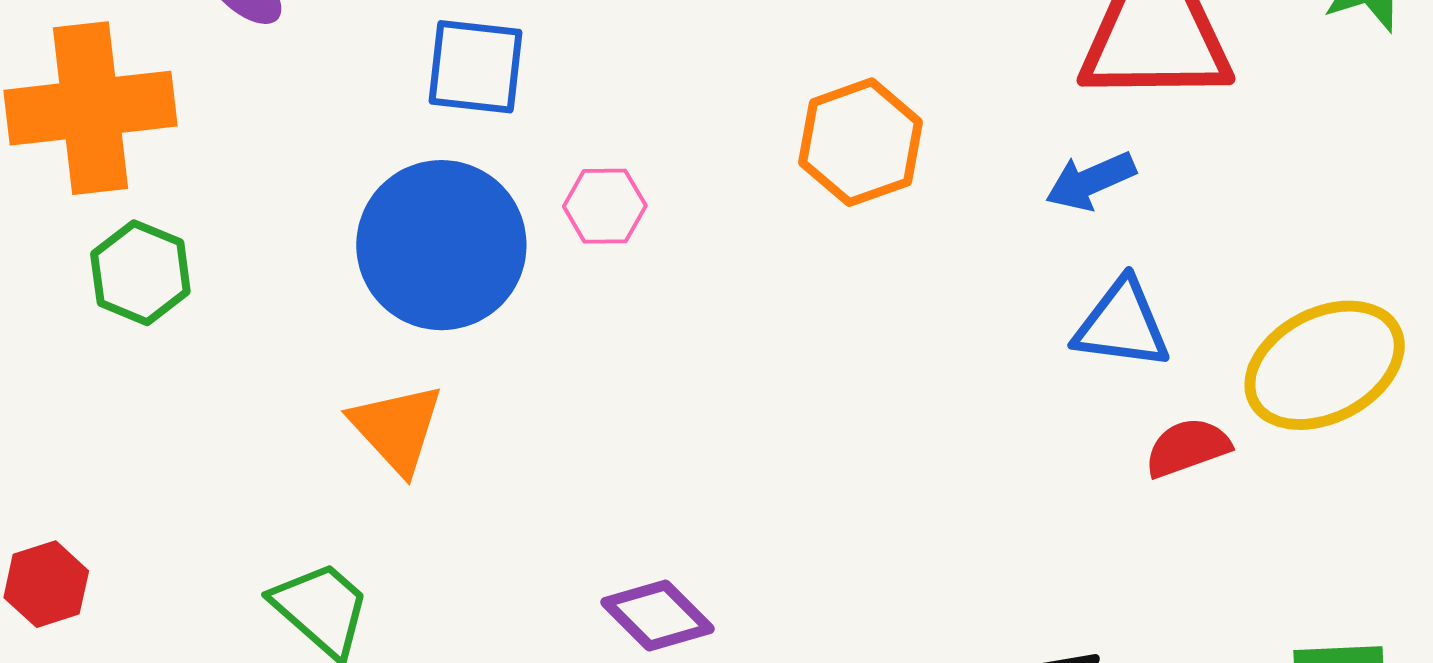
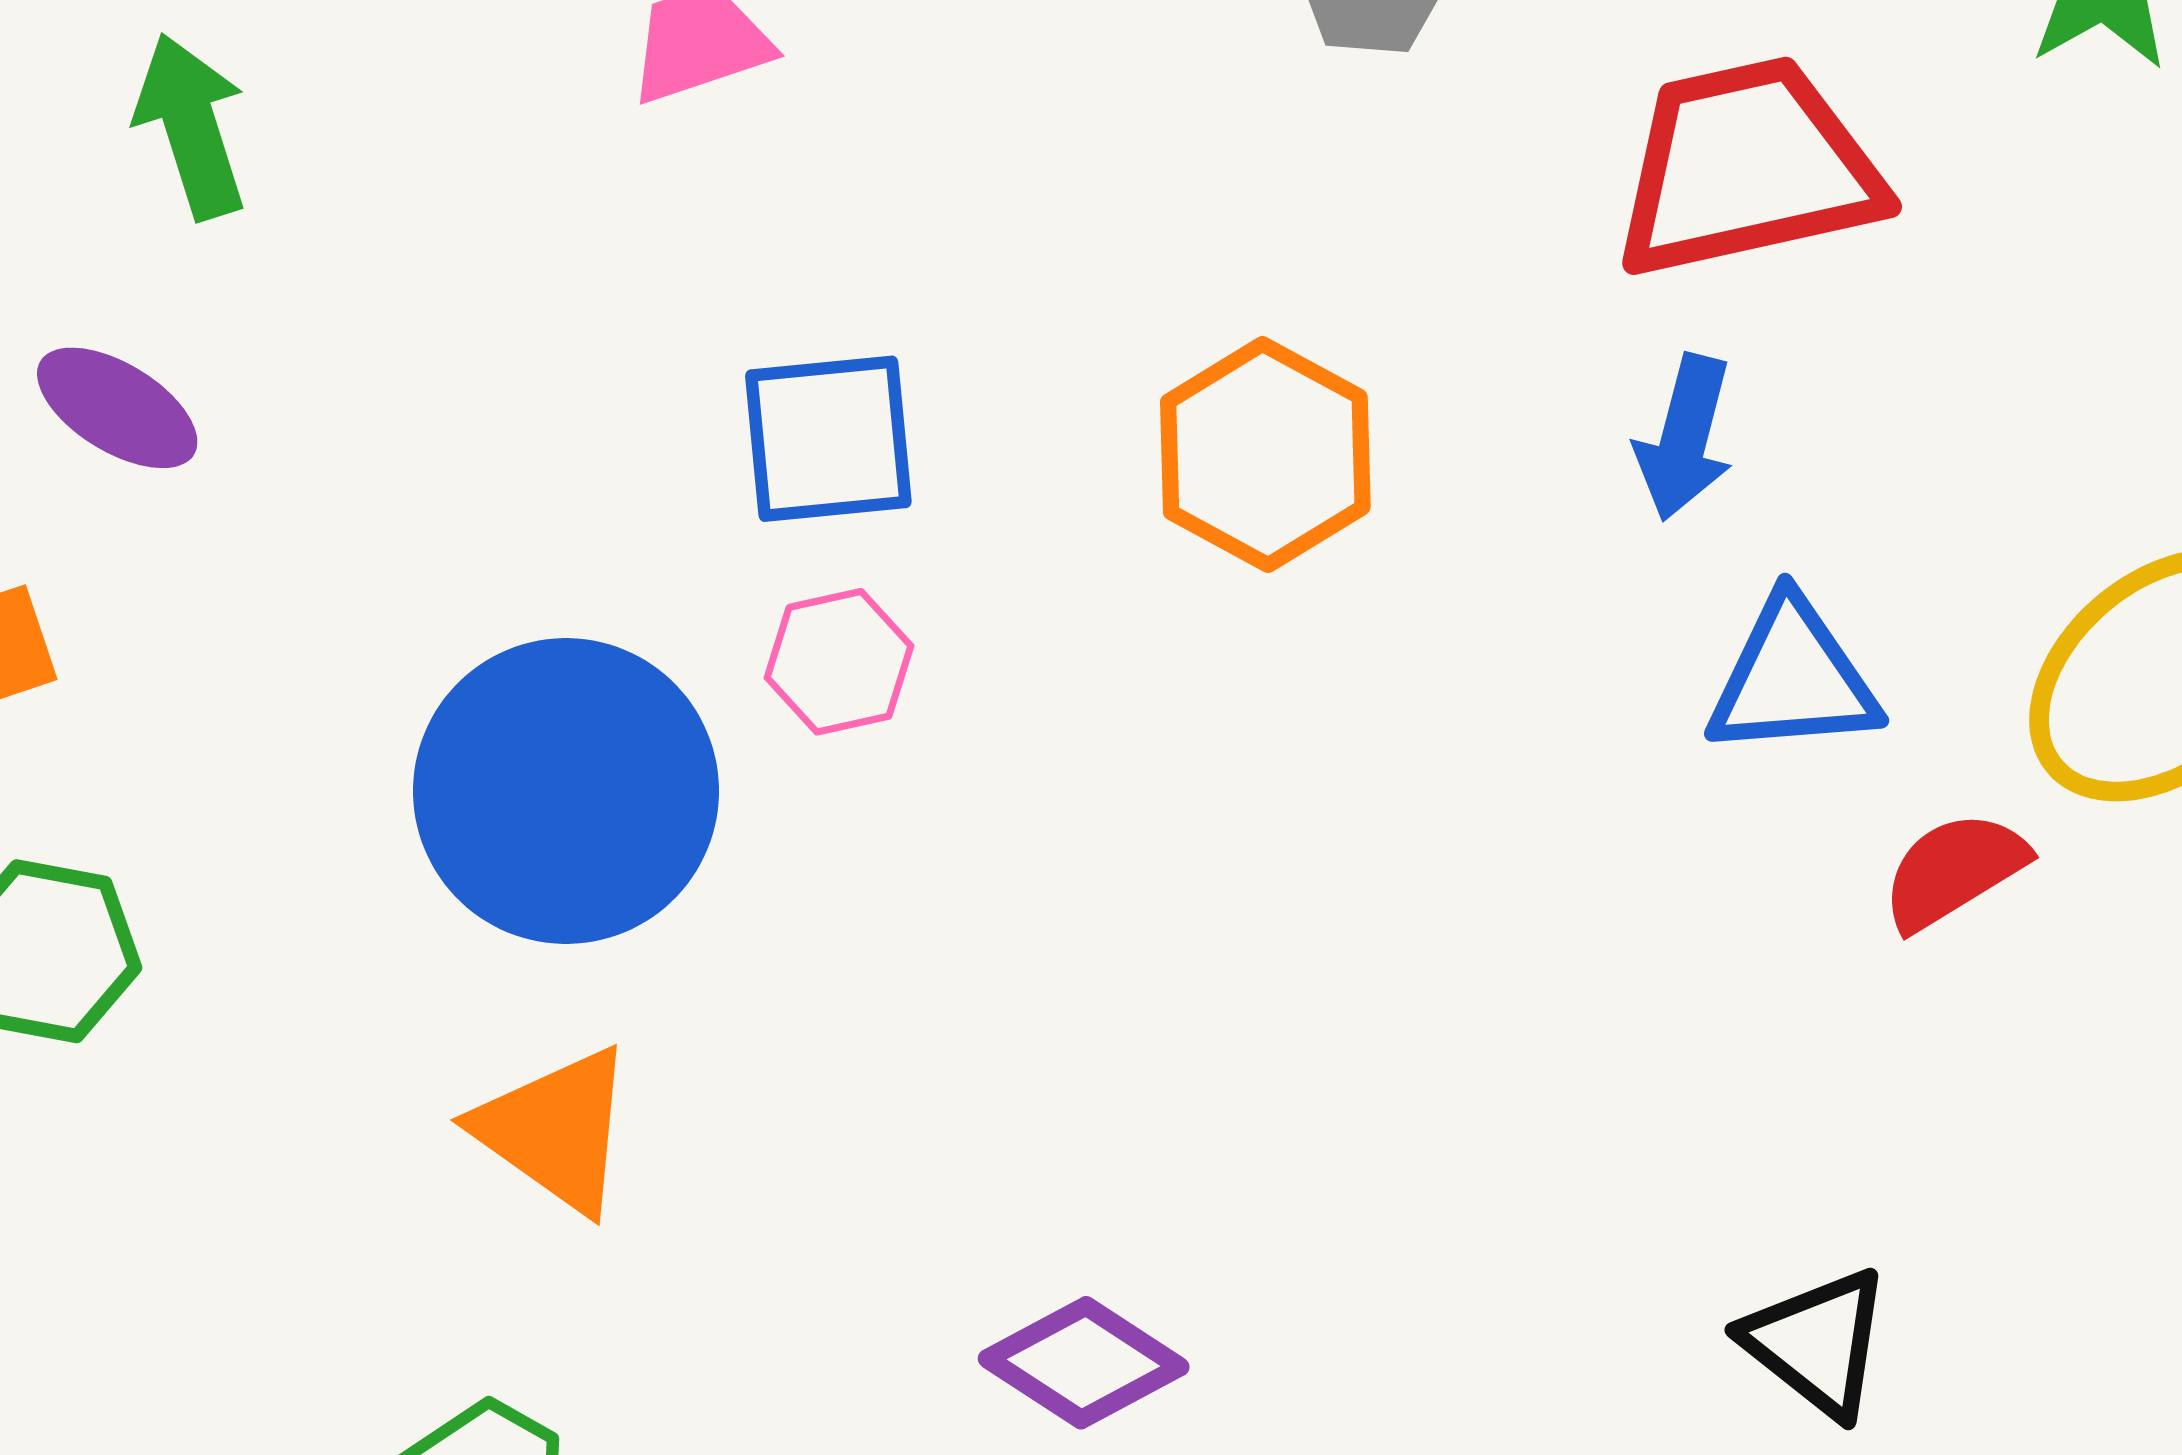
blue square: (476, 67) -> (828, 439), moved
blue arrow: (1091, 181) -> (1685, 438), turned -40

